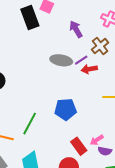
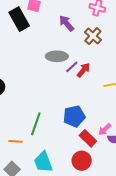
purple line: (81, 60) -> (72, 67), moved
red arrow: (89, 69) -> (84, 70), moved, turned 147
blue pentagon: (66, 109) -> (74, 116), moved

